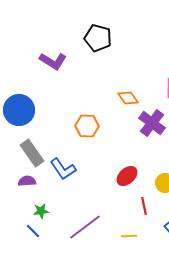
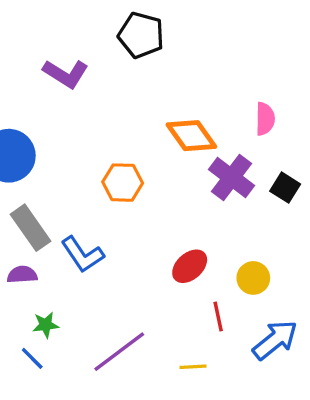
orange diamond: (128, 98) -> (191, 136), size x1.4

